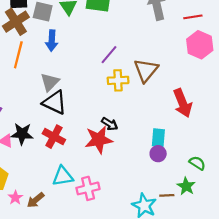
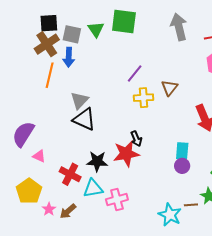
blue arrow: (52, 41) -> (69, 57), moved
brown triangle: (146, 70) -> (170, 88), size x0.7
black arrow: (110, 124) -> (136, 139), turned 35
black star: (22, 134) -> (97, 161), moved
red cross: (54, 137) -> (70, 174), moved

